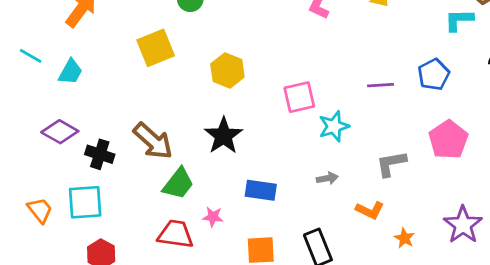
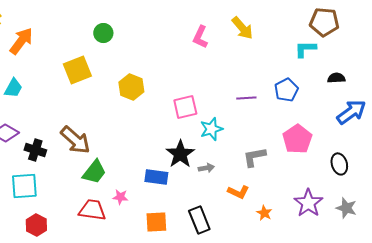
black star: (223, 136) -> (180, 154), moved

